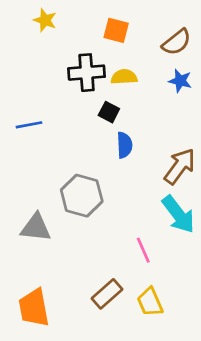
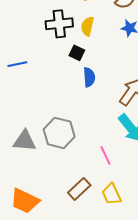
yellow semicircle: (124, 77) -> (87, 26), turned -72
gray hexagon: (82, 196) -> (59, 133), moved
orange trapezoid: (34, 308) -> (25, 201), turned -52

